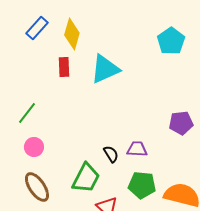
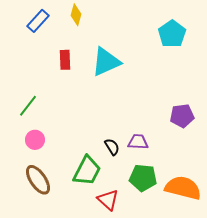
yellow diamond: (72, 34) -> (76, 15), moved, size x0.7

